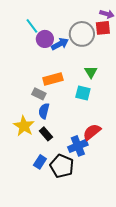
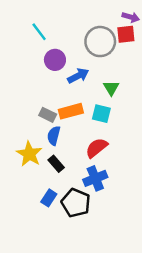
purple circle: (45, 39) -> (55, 60), moved
blue arrow: (60, 44) -> (78, 76), moved
orange rectangle: (53, 79) -> (71, 111), moved
red semicircle: (92, 132) -> (97, 148), moved

